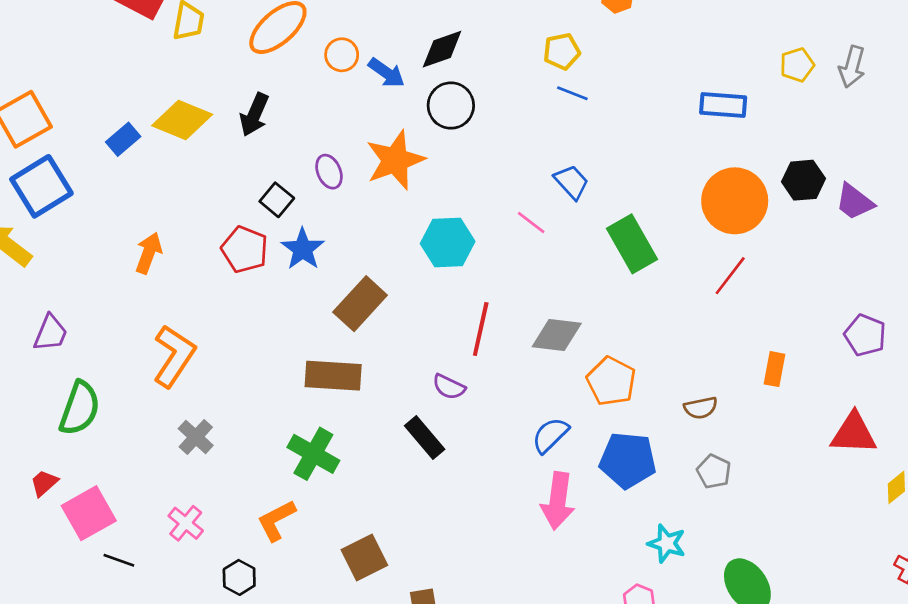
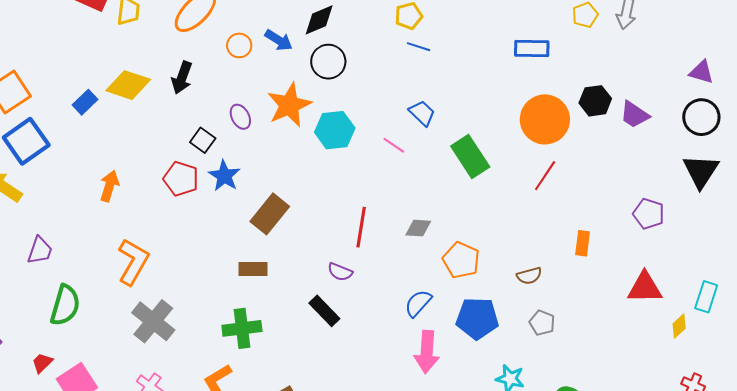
orange circle: (342, 55) -> (239, 45), moved
cyan hexagon: (448, 242) -> (335, 130), moved
gray diamond: (557, 335) -> (418, 228), size x0.7
brown rectangle: (333, 376) -> (253, 269), size x0.7
gray cross: (196, 437) -> (153, 321), size x1.6
green cross: (313, 454) -> (242, 328), turned -33

